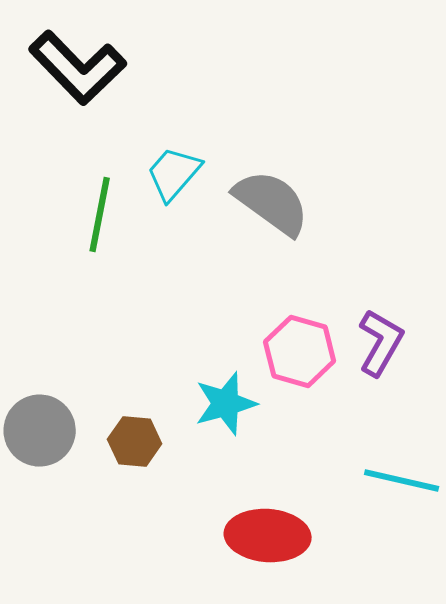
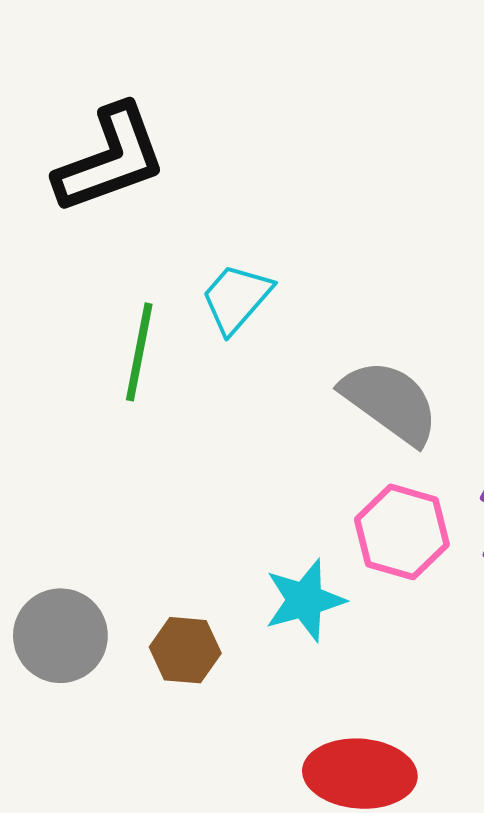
black L-shape: (78, 68) -> (110, 159), turned -66
gray semicircle: (272, 203) -> (390, 402), moved

